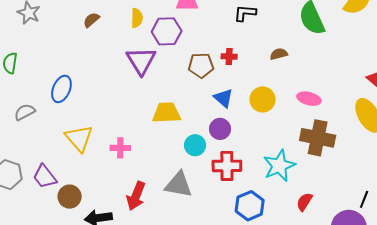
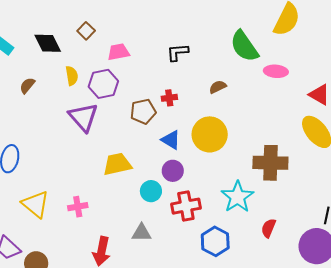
yellow circle: (263, 99) -> (210, 134), size x1.4
pink ellipse: (309, 99) -> (276, 71), moved
gray triangle: (179, 185) -> (141, 233), size x0.7

